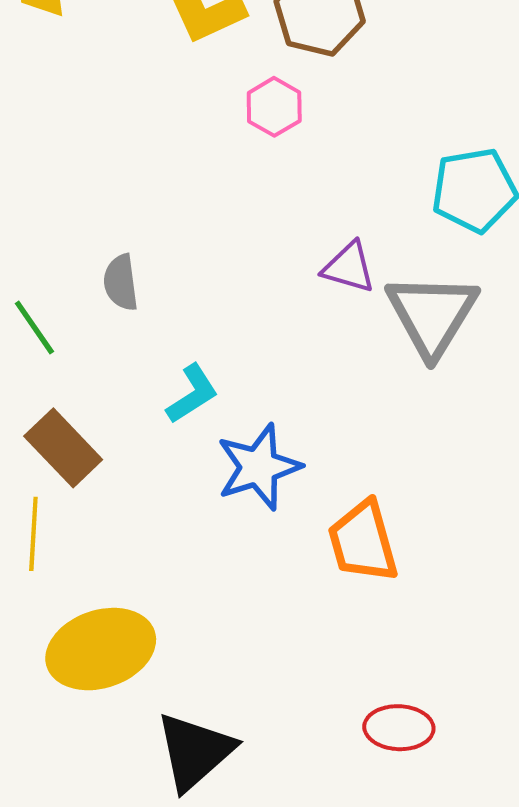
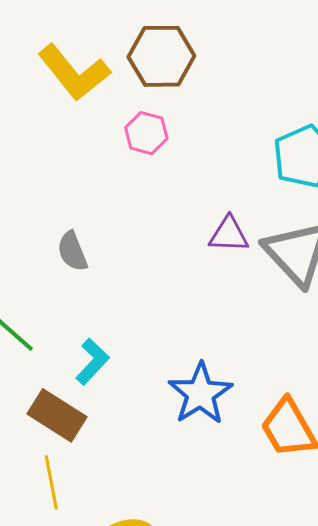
gray semicircle: (121, 282) -> (72, 251), moved
cyan L-shape: (192, 394) -> (92, 362), moved

